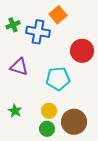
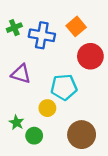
orange square: (58, 15) -> (76, 26), moved
yellow circle: (49, 111) -> (47, 108), moved
green circle: (47, 129) -> (34, 136), moved

